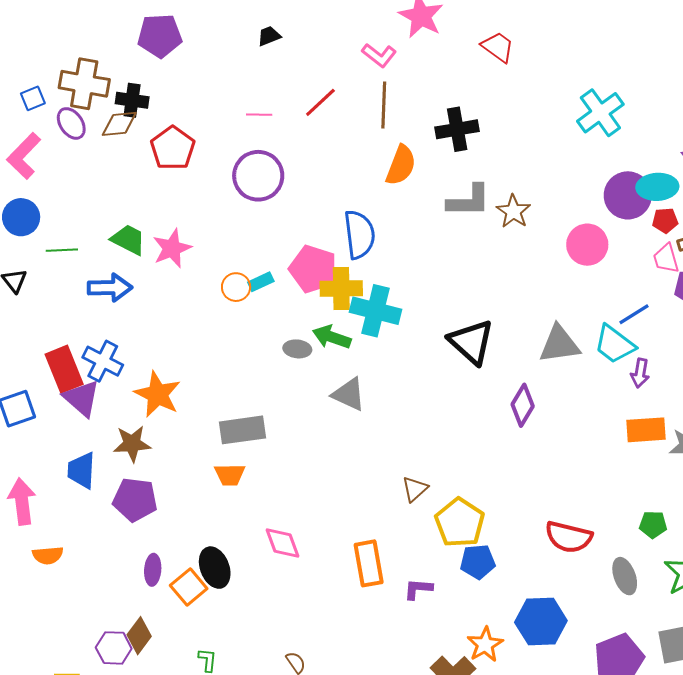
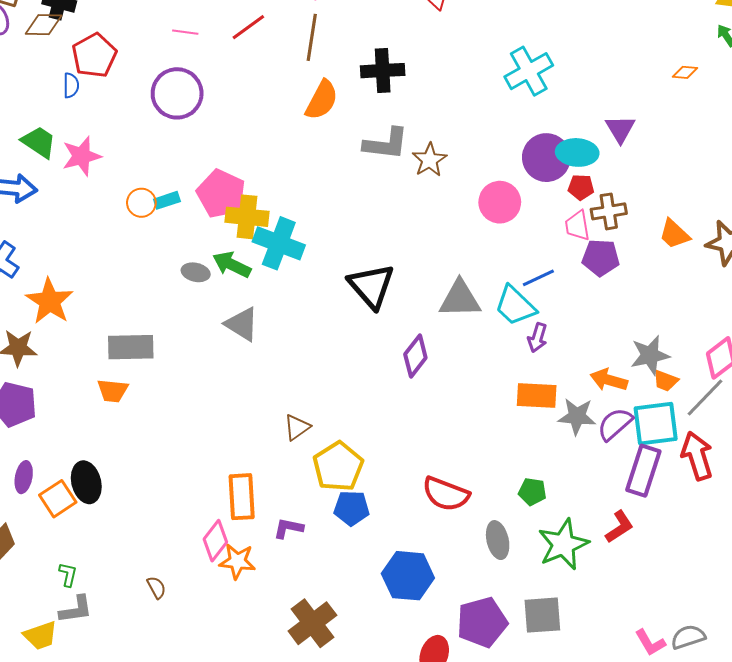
blue semicircle: (359, 235) -> (71, 85), moved, size x0.5
pink diamond: (282, 543) -> (215, 541), moved, turned 51
orange star: (485, 644) -> (237, 561), moved, turned 30

